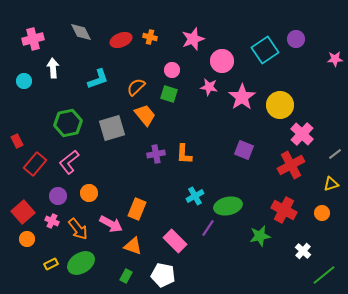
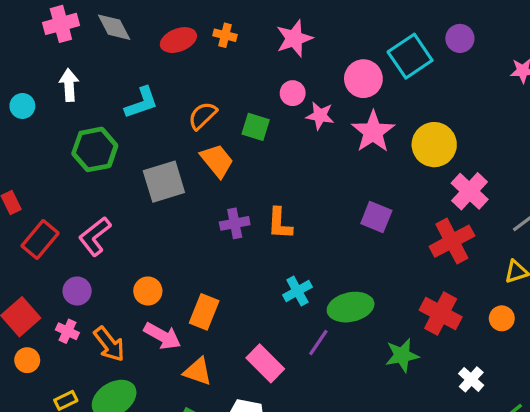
pink cross: (33, 39) -> (61, 24), moved
pink circle: (222, 61) -> (363, 79), moved
pink circle: (172, 70) -> (293, 93), moved
green hexagon: (68, 123) -> (95, 149), moved
orange circle: (89, 193) -> (148, 291), moved

